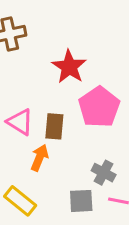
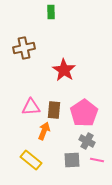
pink pentagon: (99, 107) -> (84, 113), moved
pink triangle: (20, 122) -> (31, 107), turned -36

